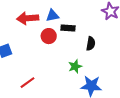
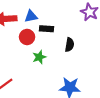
green star: (75, 66) -> (39, 57), moved

